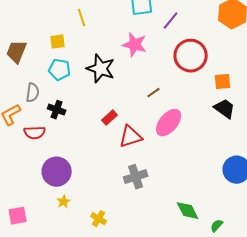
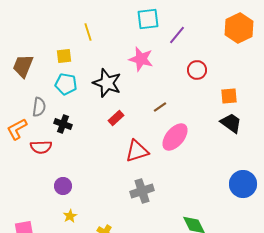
red circle: (191, 56) -> (197, 70), size x0.6
red rectangle: (110, 118) -> (116, 118), moved
purple circle: (57, 172) -> (63, 186), size x0.6

